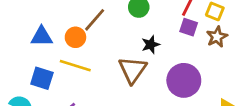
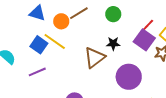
purple square: (189, 27) -> (144, 40), size x1.5
blue square: (42, 78) -> (39, 45), moved

